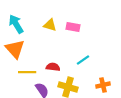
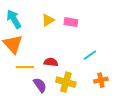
yellow triangle: (50, 25) -> (48, 20), turned -48
cyan line: (83, 60) -> (90, 55), moved

